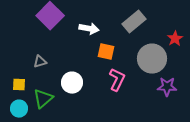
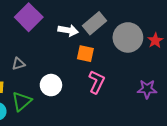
gray rectangle: (134, 22) -> (94, 23), moved
gray circle: (152, 59) -> (128, 37), moved

